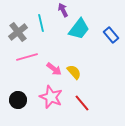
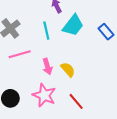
cyan line: (41, 23) -> (46, 31), moved
pink arrow: (54, 69) -> (47, 66), turned 35

